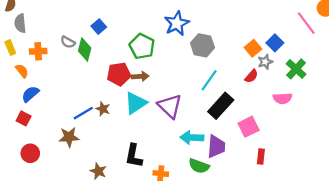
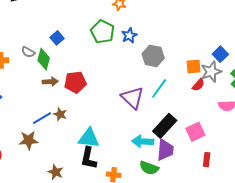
blue star: (177, 23) -> (129, 35), size x0.7
green pentagon: (142, 46) -> (102, 32), moved
orange square: (253, 48) -> (193, 67), moved, turned 35
gray star: (265, 62) -> (211, 72), size x1.5
brown arrow: (140, 76) -> (50, 82), moved
cyan triangle: (136, 103) -> (89, 138), moved, turned 40
purple triangle: (170, 106) -> (132, 98), moved
black rectangle: (221, 106) -> (165, 126), moved

